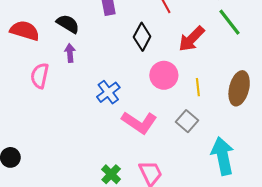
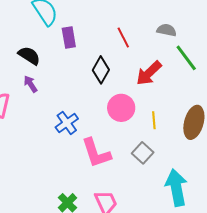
purple arrow: (70, 53) -> (30, 84), turned -30
pink L-shape: (139, 122) -> (96, 153), turned 36

